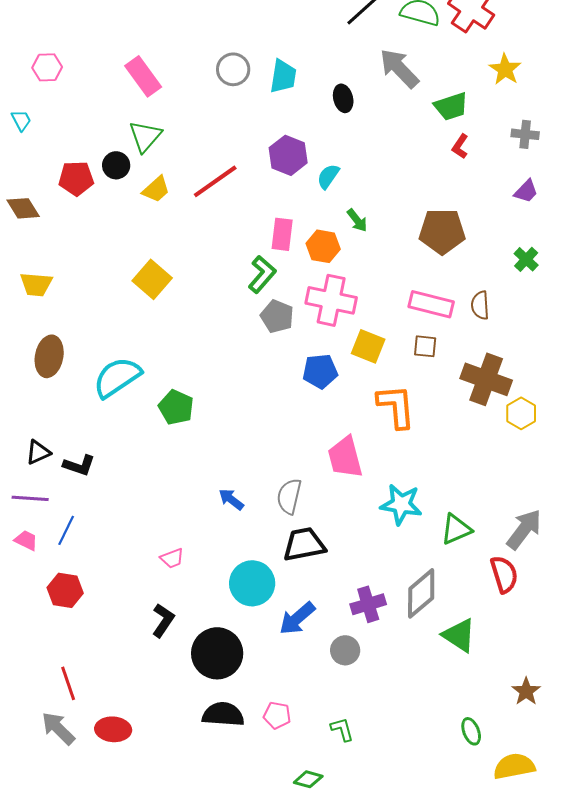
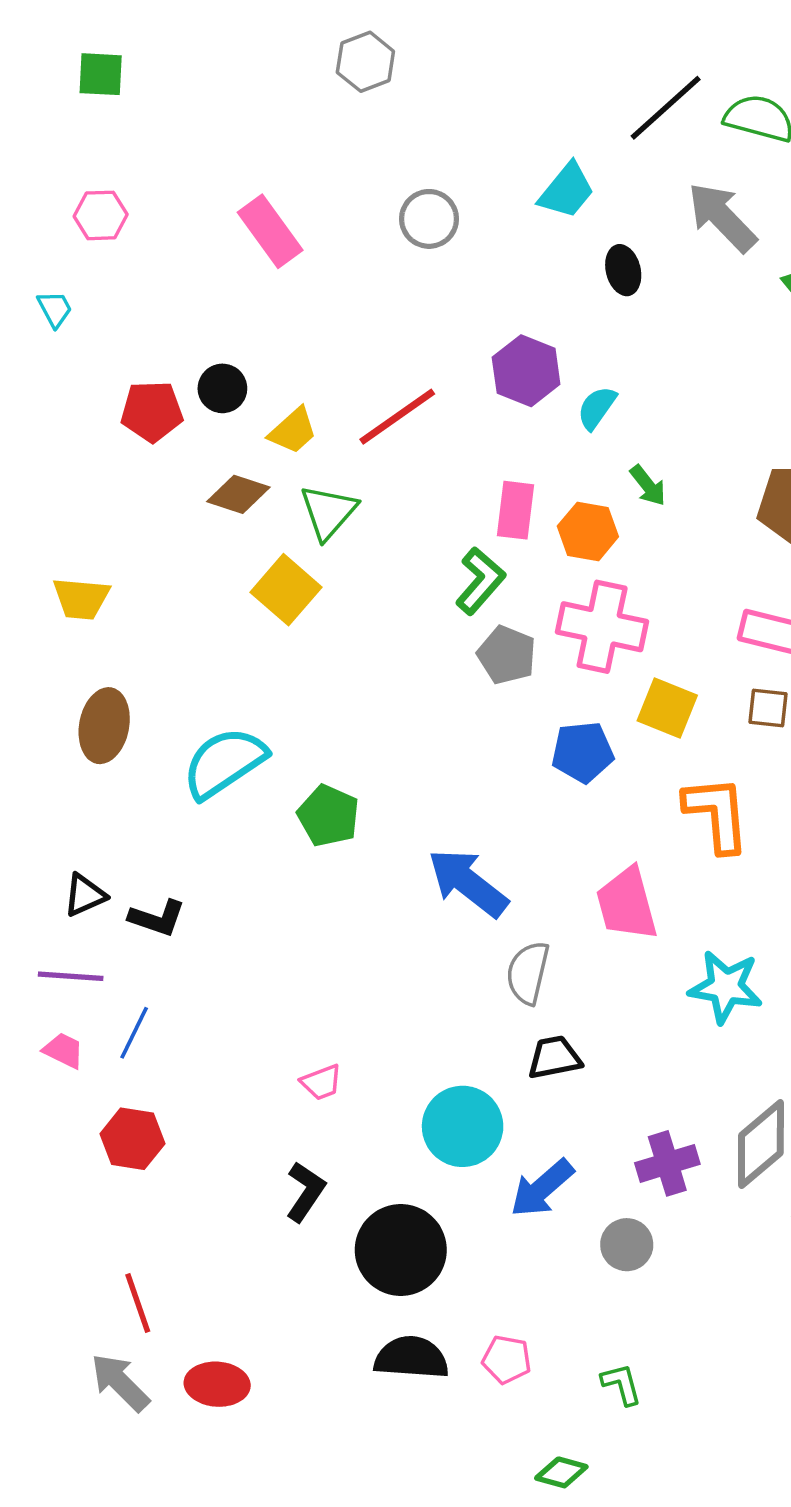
cyan trapezoid: (283, 76) -> (567, 191), moved, turned 30
green triangle: (145, 136) -> (328, 512), moved
brown diamond: (23, 208) -> (238, 494), moved, turned -40
blue arrow: (231, 499) -> (468, 883), moved, size x1.8
black trapezoid: (304, 544) -> (554, 1058), size x0.7

